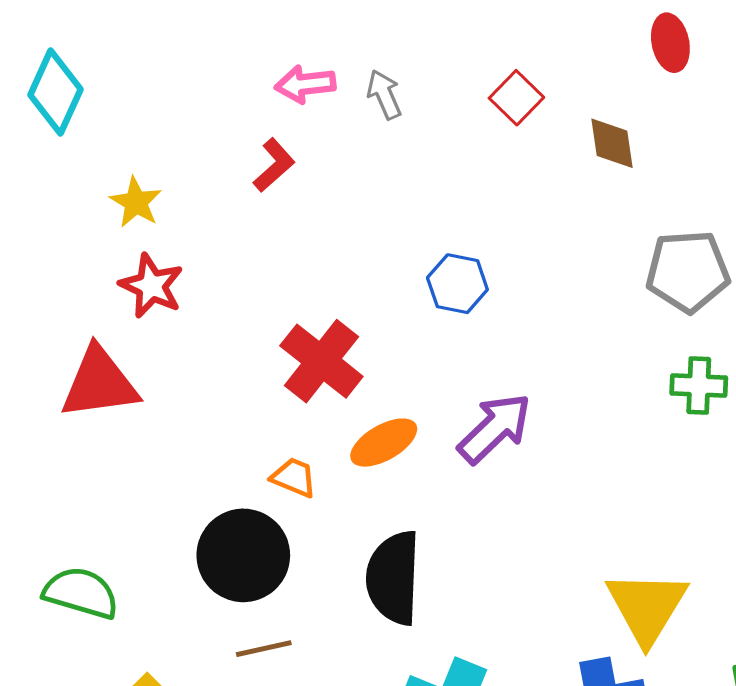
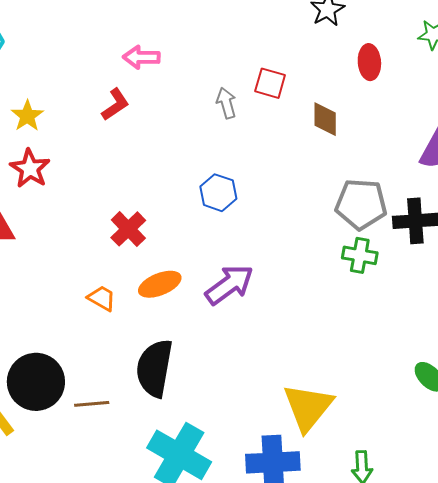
gray arrow: (384, 95) -> (226, 103), moved
red square: (516, 98) -> (270, 83), turned -36
red cross: (321, 361) -> (128, 229), size x0.7
green cross: (699, 386) -> (360, 255), moved
black circle: (243, 555) -> (36, 382), moved
brown line: (264, 649) -> (92, 404), moved

